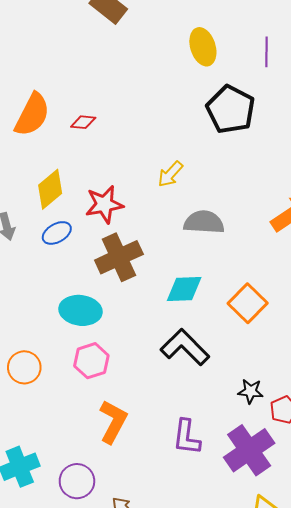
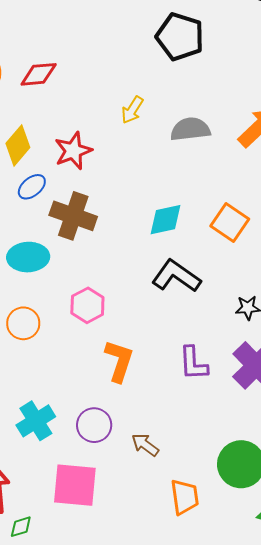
red diamond: (83, 122) -> (39, 74), size x1.5
gray semicircle: (204, 222) -> (190, 129), moved
brown cross: (119, 257) -> (73, 216), moved, turned -36
cyan ellipse: (81, 310) -> (28, 257), moved

